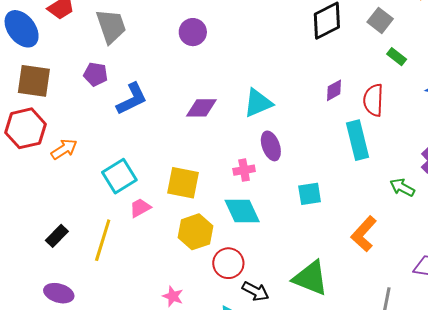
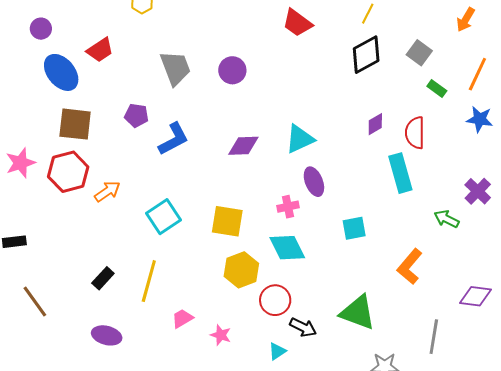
gray trapezoid: (111, 26) -> (175, 68), moved
pink trapezoid: (140, 208) -> (182, 318), moved

